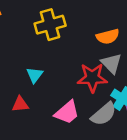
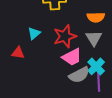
red star: (92, 78) -> (65, 36), moved, turned -30
pink trapezoid: (67, 112) -> (72, 57), moved

